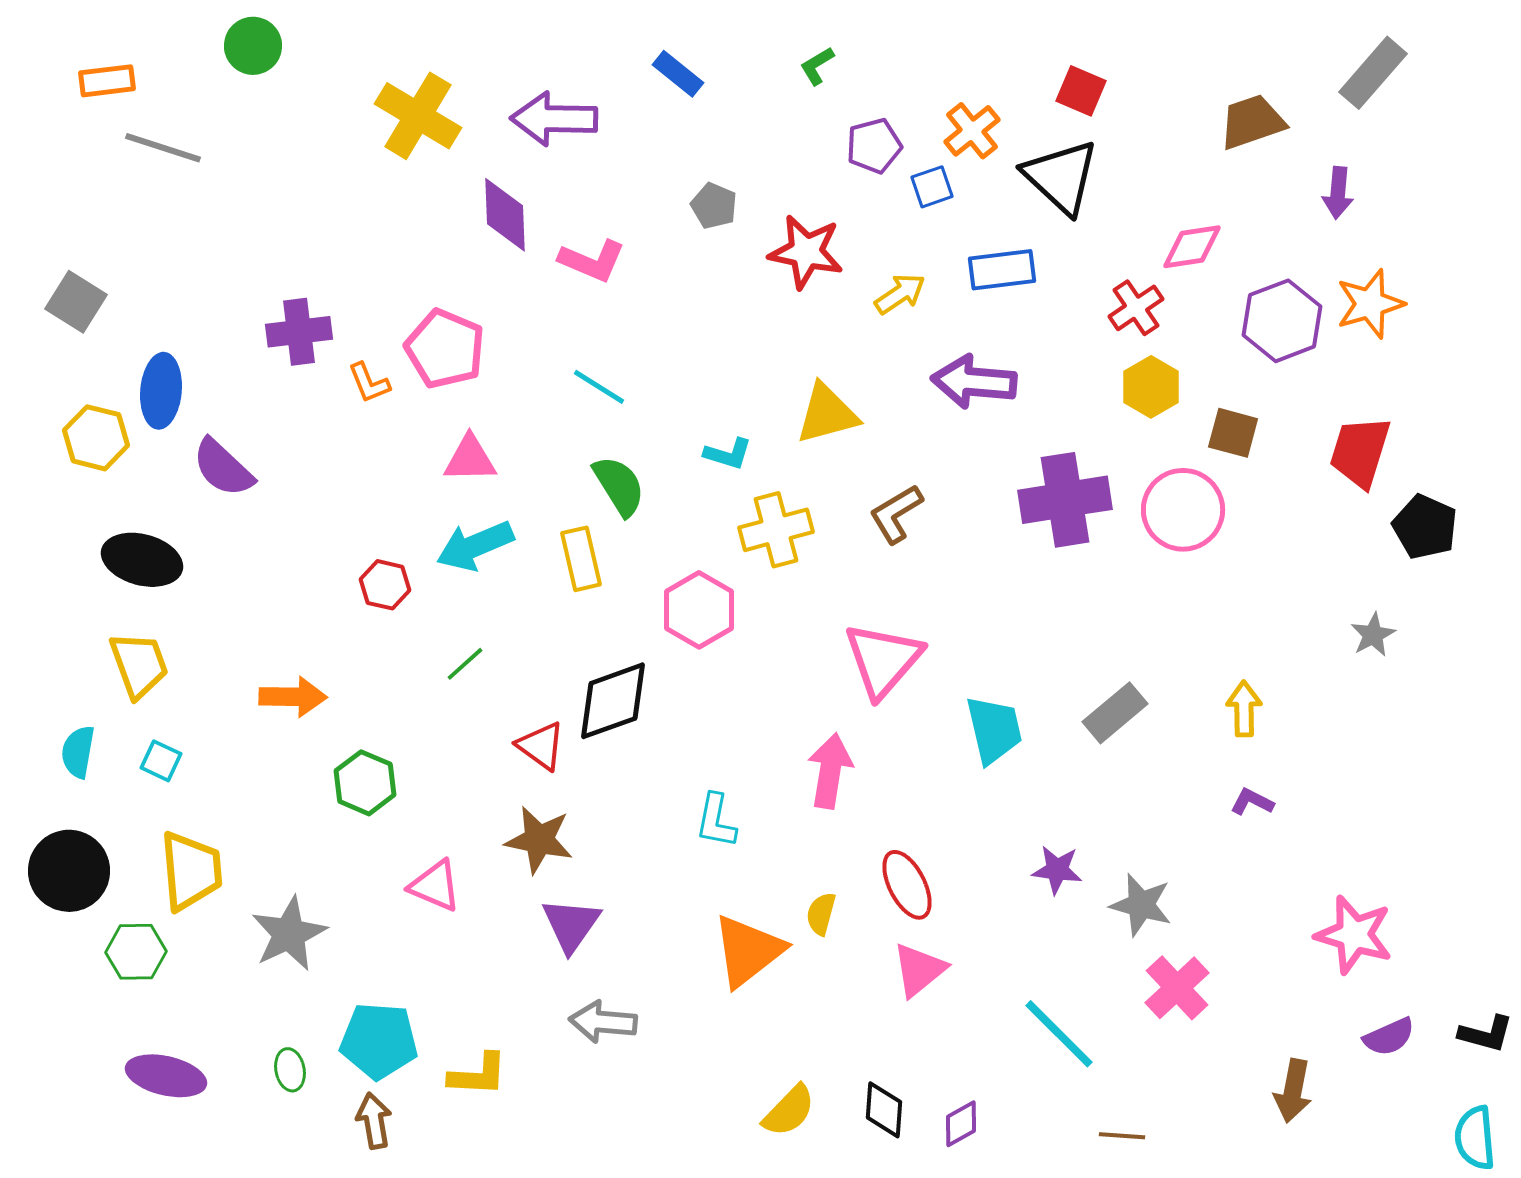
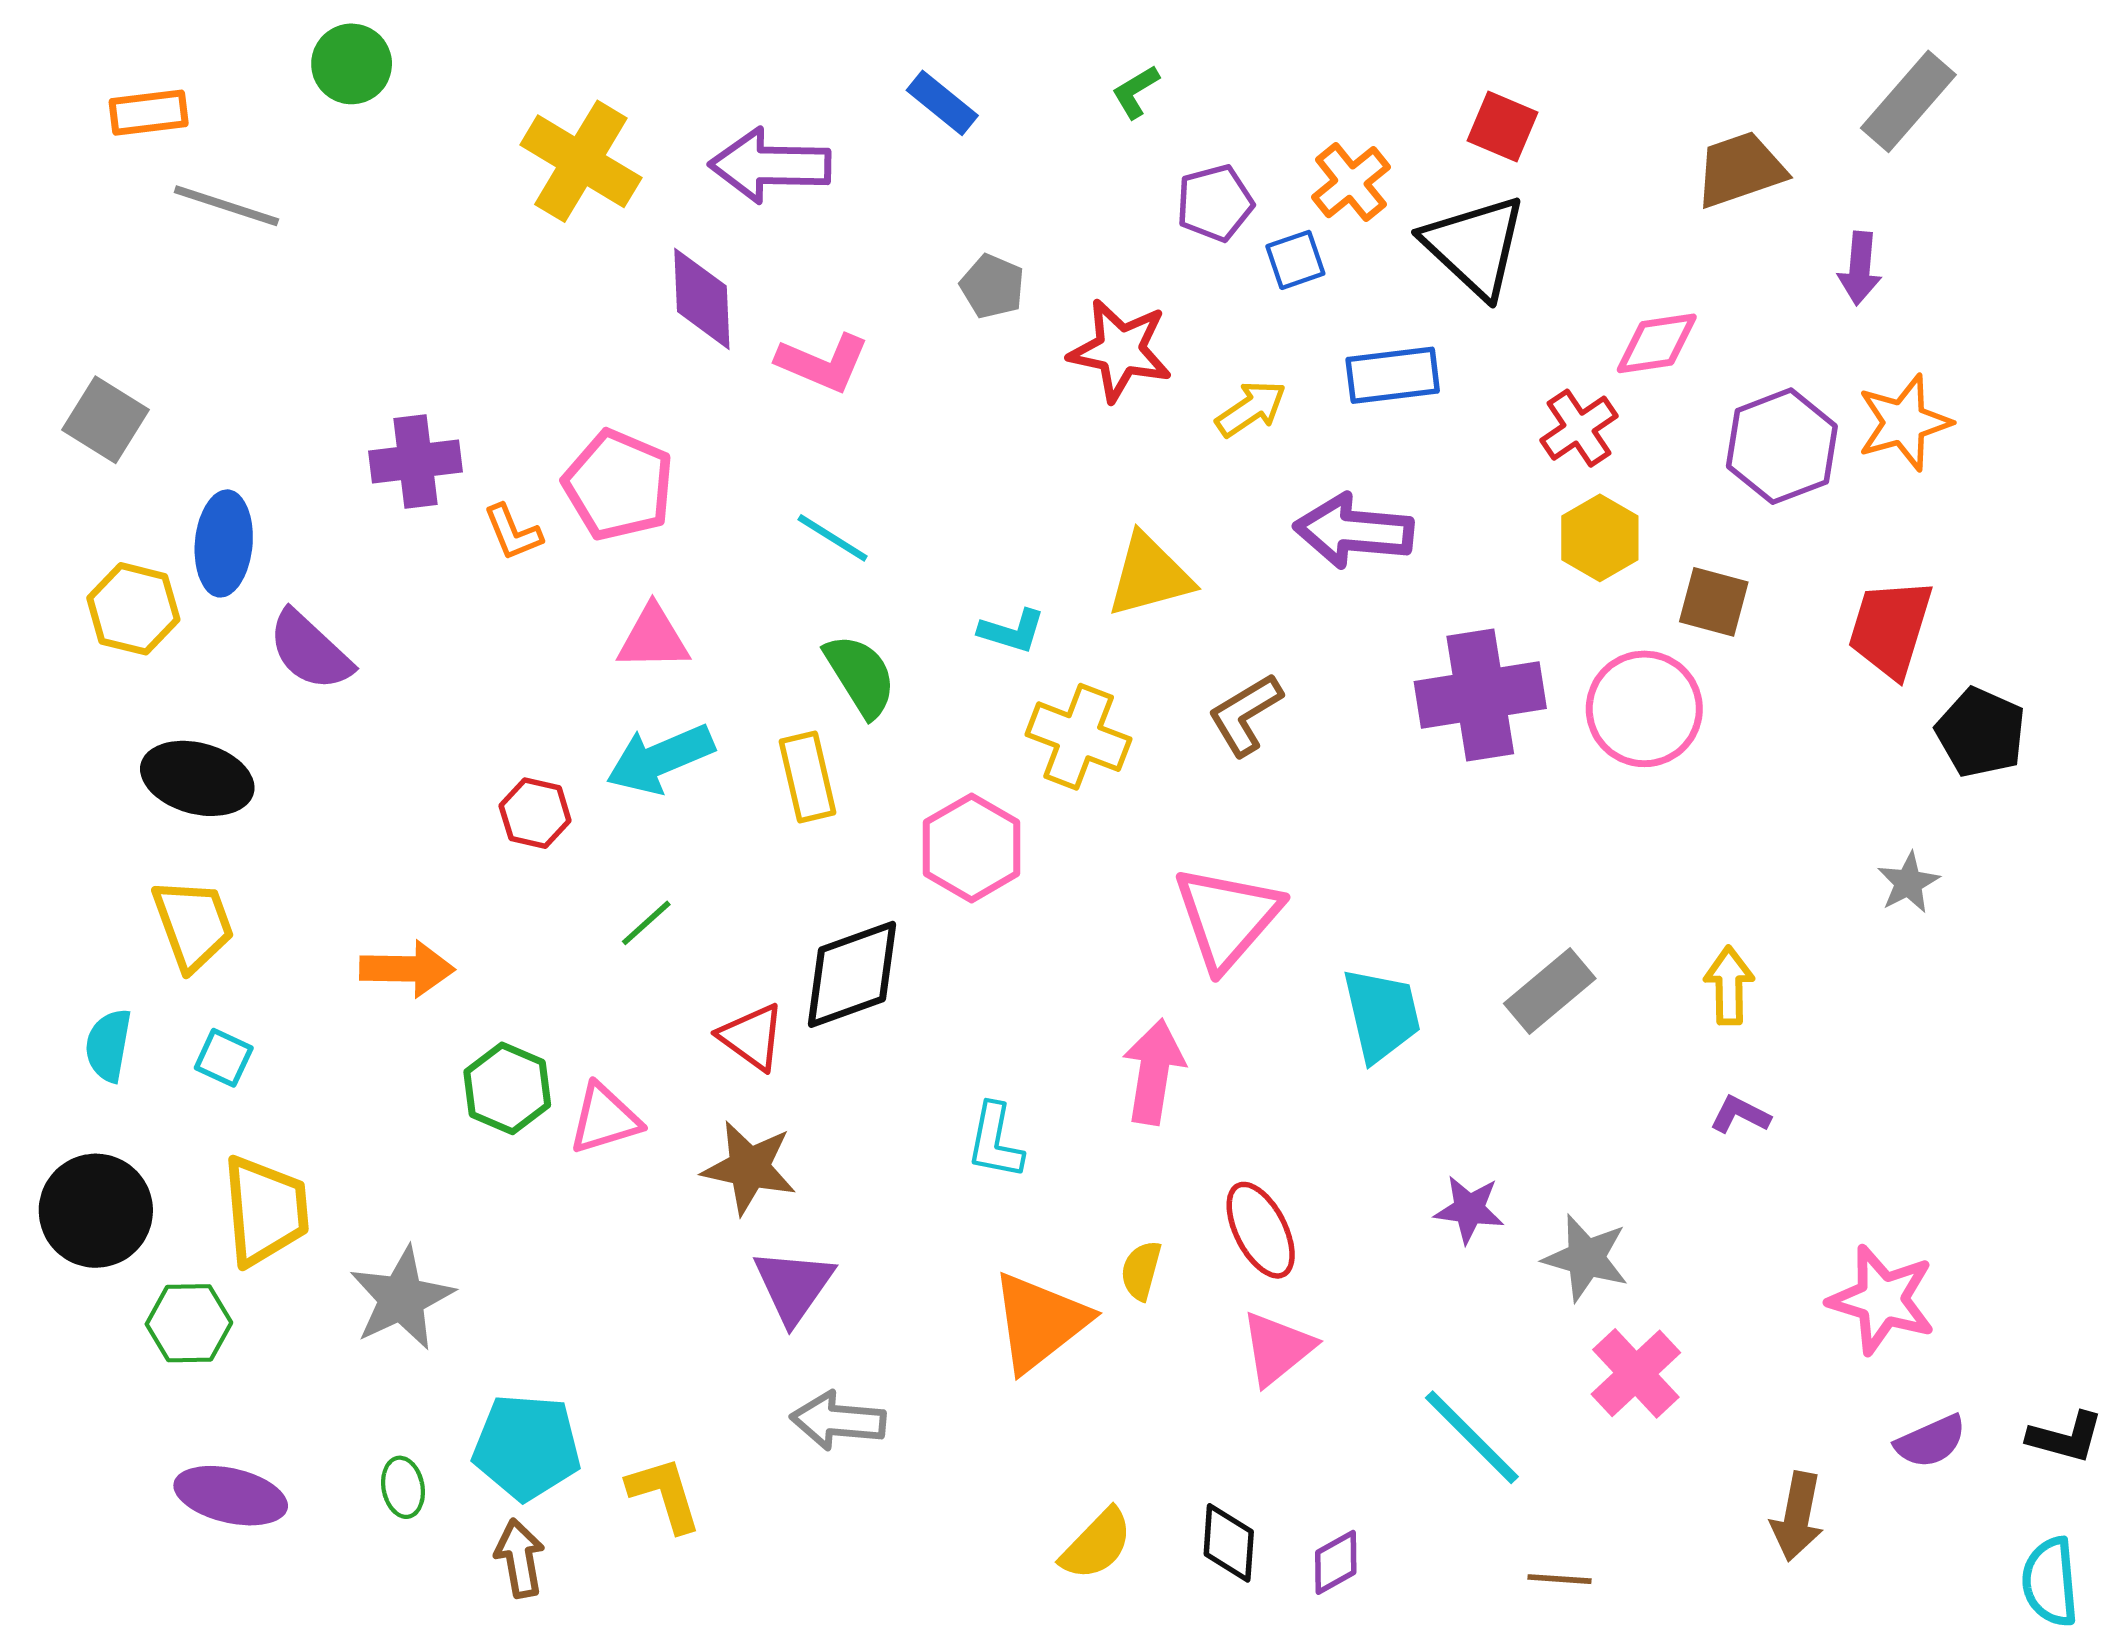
yellow cross: (776, 530) -> (1079, 737), turned 36
pink triangle: (435, 886) -> (605, 1119), moved, turned -40
yellow L-shape: (478, 1075) -> (664, 1494), turned -110

